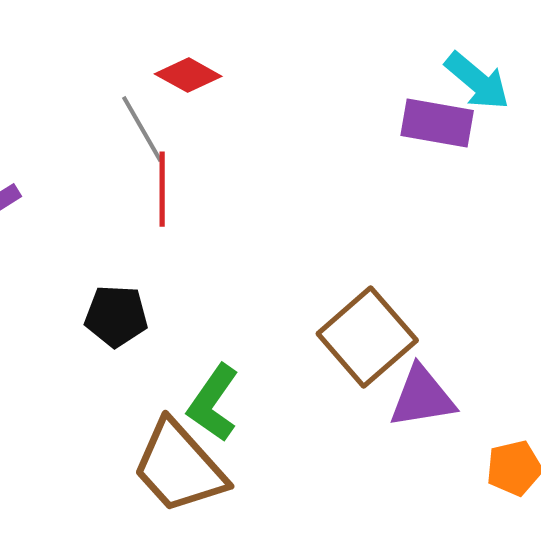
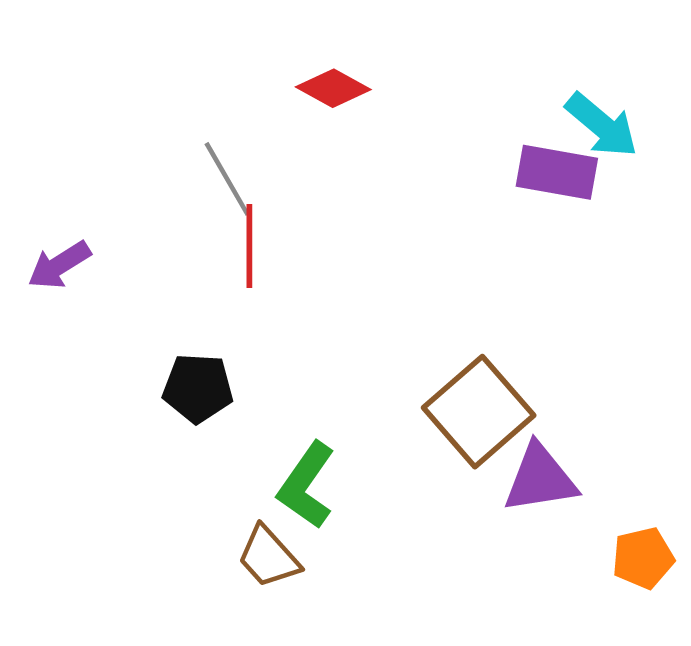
red diamond: (188, 75) -> (333, 88), moved
brown trapezoid: (179, 467) -> (268, 557), size x0.6

